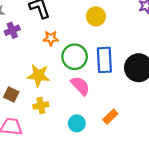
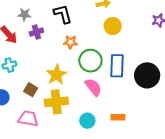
yellow star: (38, 75) -> (57, 75), turned 30
yellow cross: (41, 106) -> (56, 102), size x1.6
orange rectangle: (110, 117) -> (118, 117), turned 40

